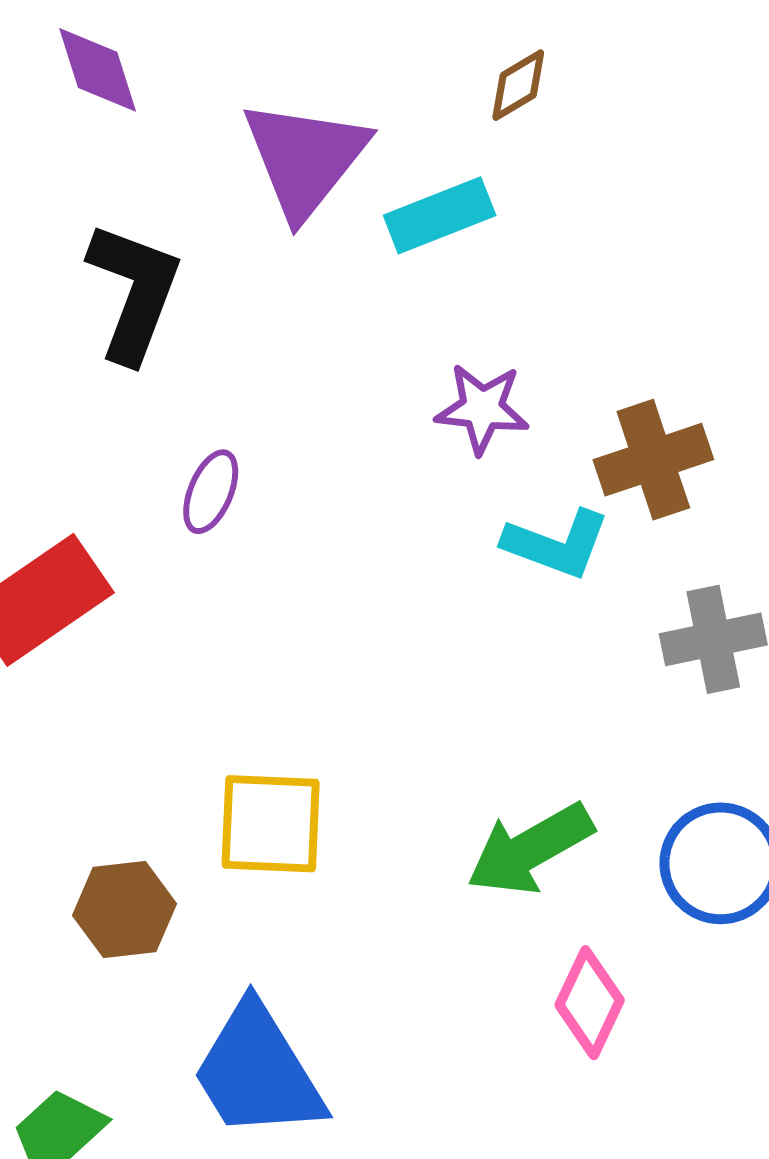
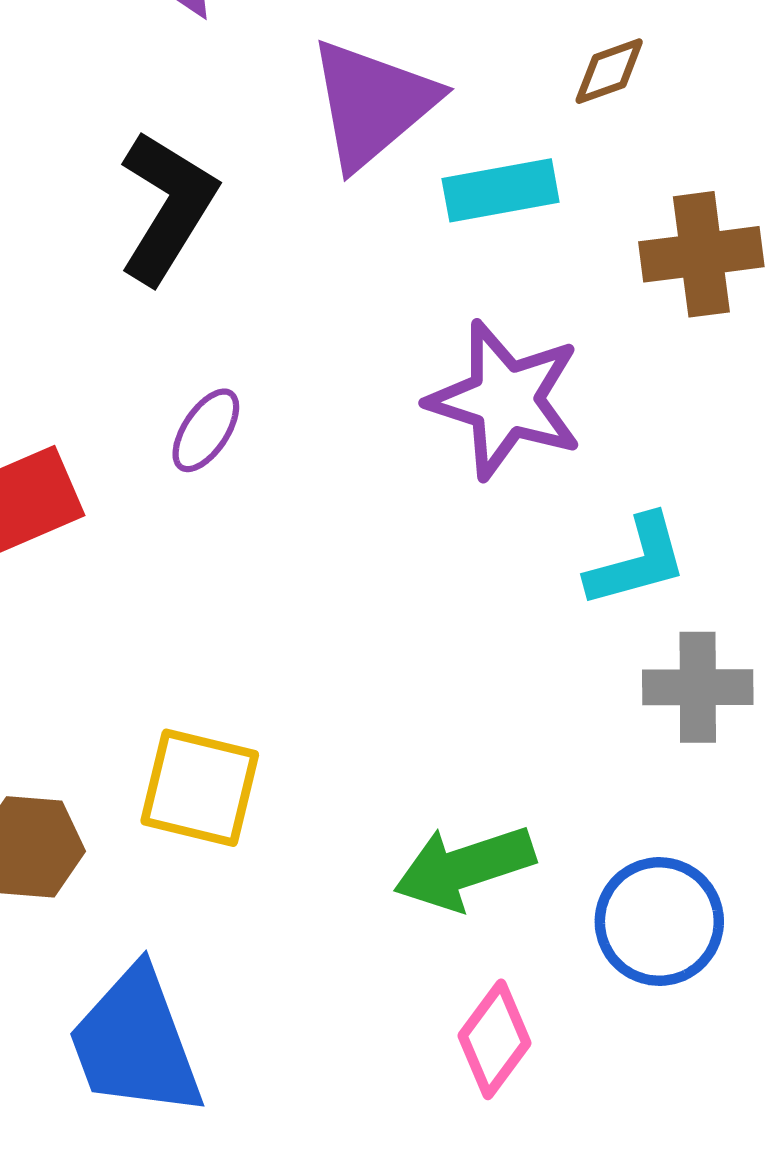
purple star: (482, 409) -> (505, 400), size x1.6
brown cross: (653, 460) -> (701, 254), moved
cyan L-shape: (556, 544) -> (637, 561), moved, turned -47

